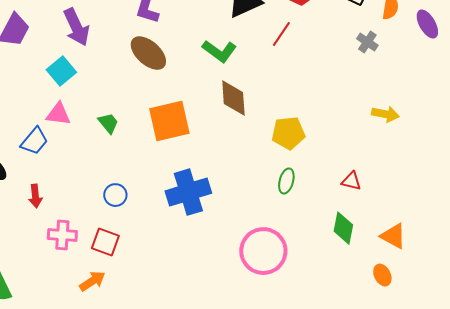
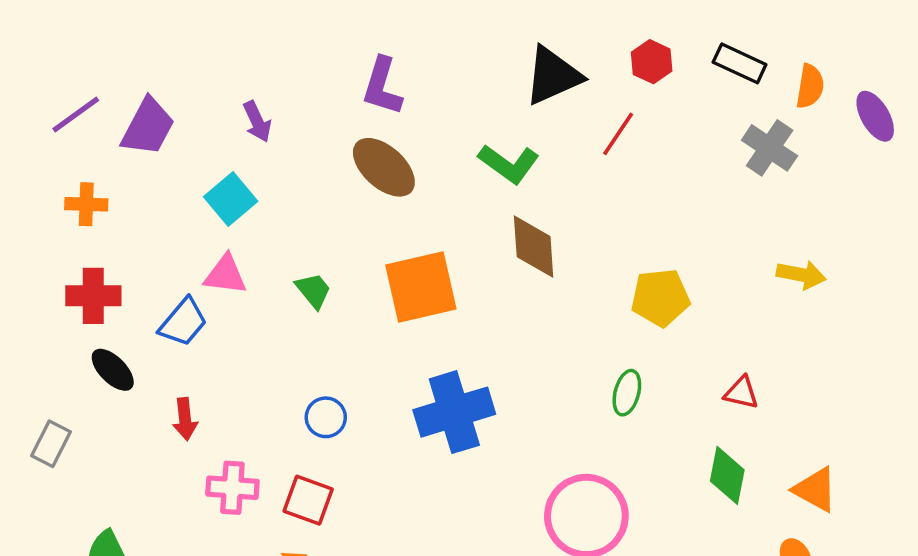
purple arrow: (76, 27) -> (257, 122), size x0.6
gray cross: (367, 42) -> (770, 148), size x1.4
yellow pentagon: (288, 133) -> (660, 298), moved

